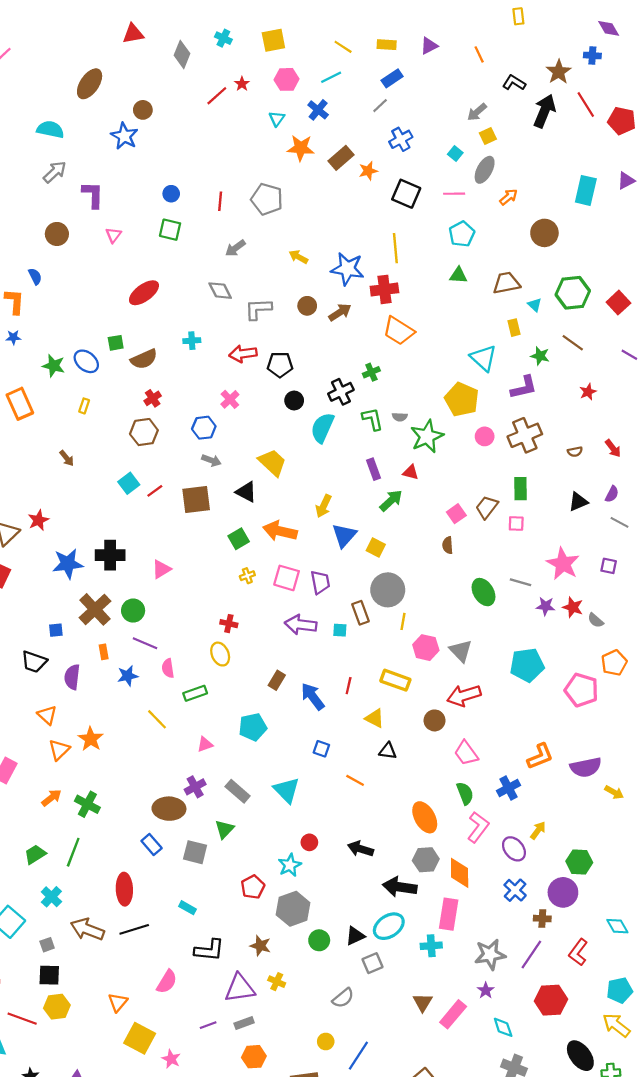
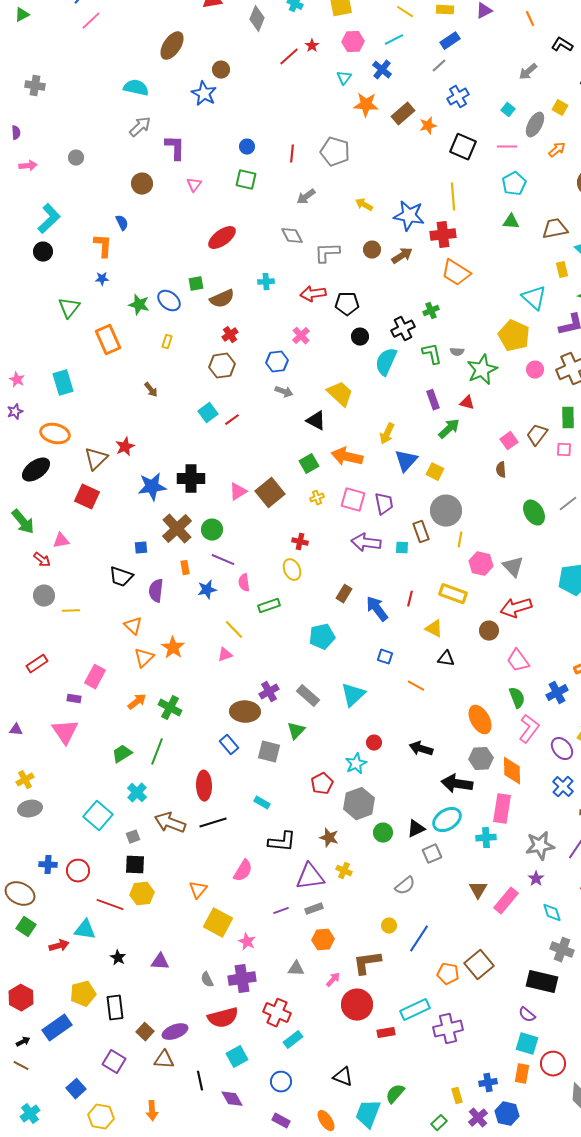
yellow square: (488, 136) -> (560, 108), moved, turned -35
brown square: (196, 500) -> (270, 493), moved, turned -32
gray line: (521, 582) -> (568, 504), turned -54
pink triangle: (205, 744) -> (225, 655), moved
cyan triangle: (287, 790) -> (353, 695), turned 32

